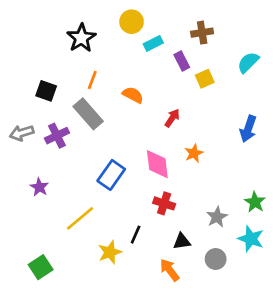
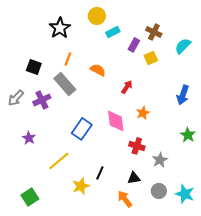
brown cross: (202, 33) -> (154, 32), moved, turned 35
purple rectangle: (182, 61) -> (134, 45), turned 56
gray arrow: (22, 133) -> (16, 98), turned -30
green star: (255, 202) -> (188, 135), moved
red cross: (164, 203) -> (137, 146), moved
cyan star: (251, 239) -> (185, 194), moved

